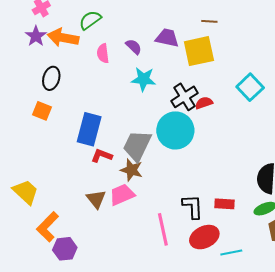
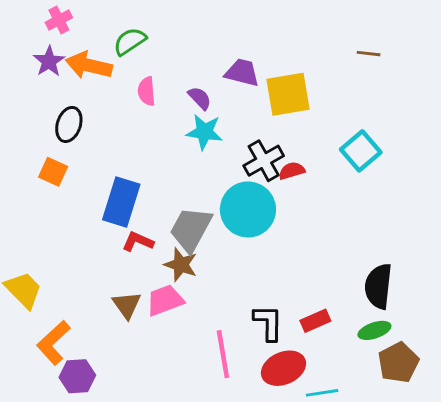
brown line: (209, 21) -> (369, 54), moved
purple semicircle: (134, 47) -> (200, 98), moved
red rectangle: (225, 204) -> (315, 321), turned -30

